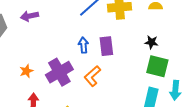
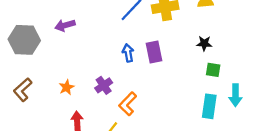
green square: (157, 66) -> (213, 70), size x0.6
purple cross: (59, 72) -> (104, 85), size x0.6
orange L-shape: (92, 76) -> (128, 104), moved

